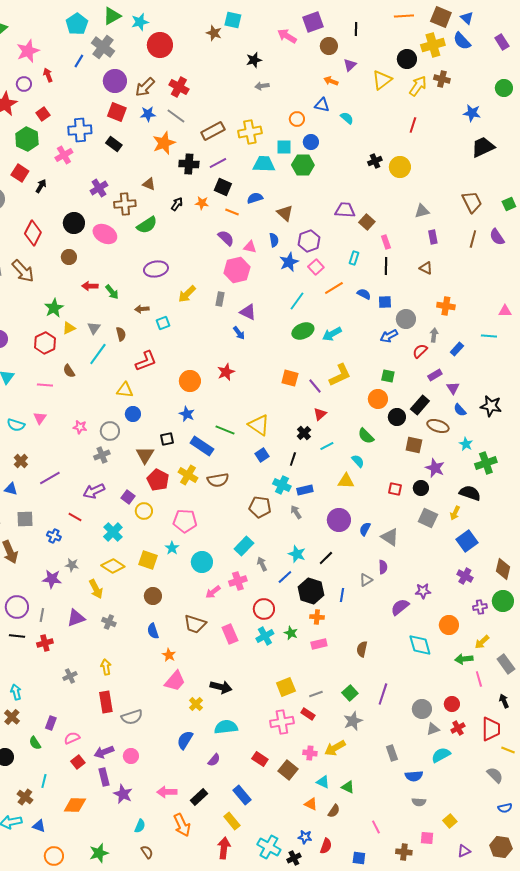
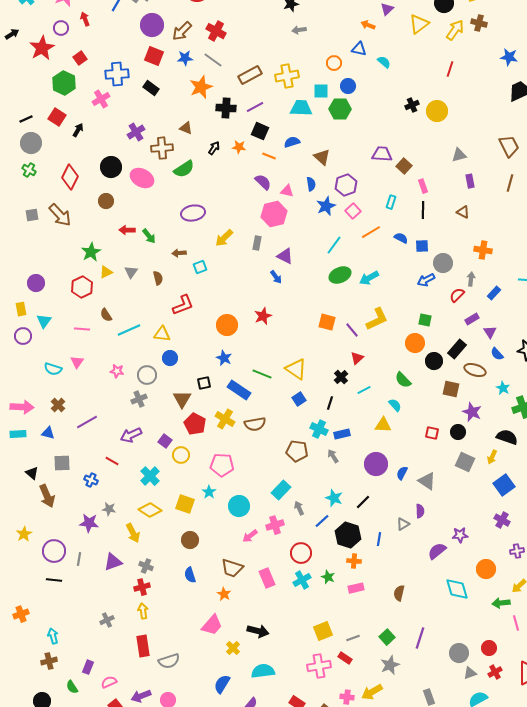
cyan line: (98, 354) -> (129, 330), moved, turned 30
red cross: (45, 643) -> (142, 587), moved
orange star: (169, 655) -> (224, 594), moved
brown cross: (12, 717) -> (49, 661), turned 35

